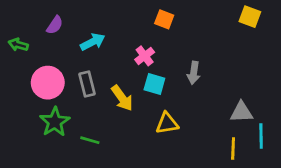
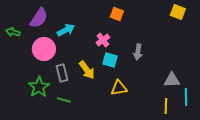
purple semicircle: (55, 25) -> (39, 18), size x1.5
pink circle: (48, 83) -> (44, 49), moved
gray rectangle: (87, 84) -> (62, 73), moved

